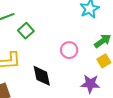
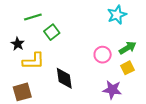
pink circle: (69, 50) -> (103, 55), moved

